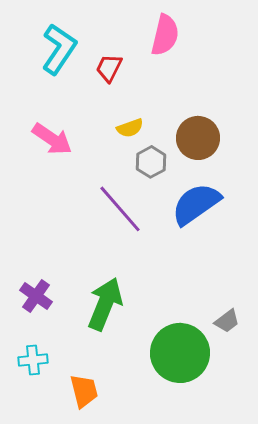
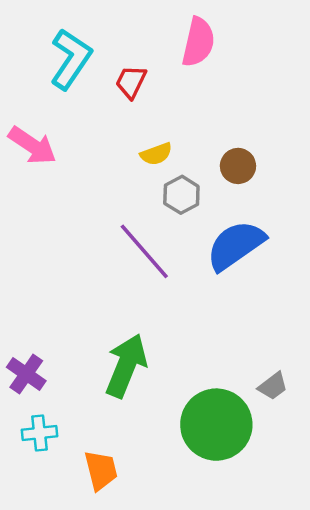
brown circle: (198, 138) -> (238, 166), size x0.7
pink arrow: (52, 139) -> (32, 146), moved
purple cross: (36, 296) -> (26, 374), moved

